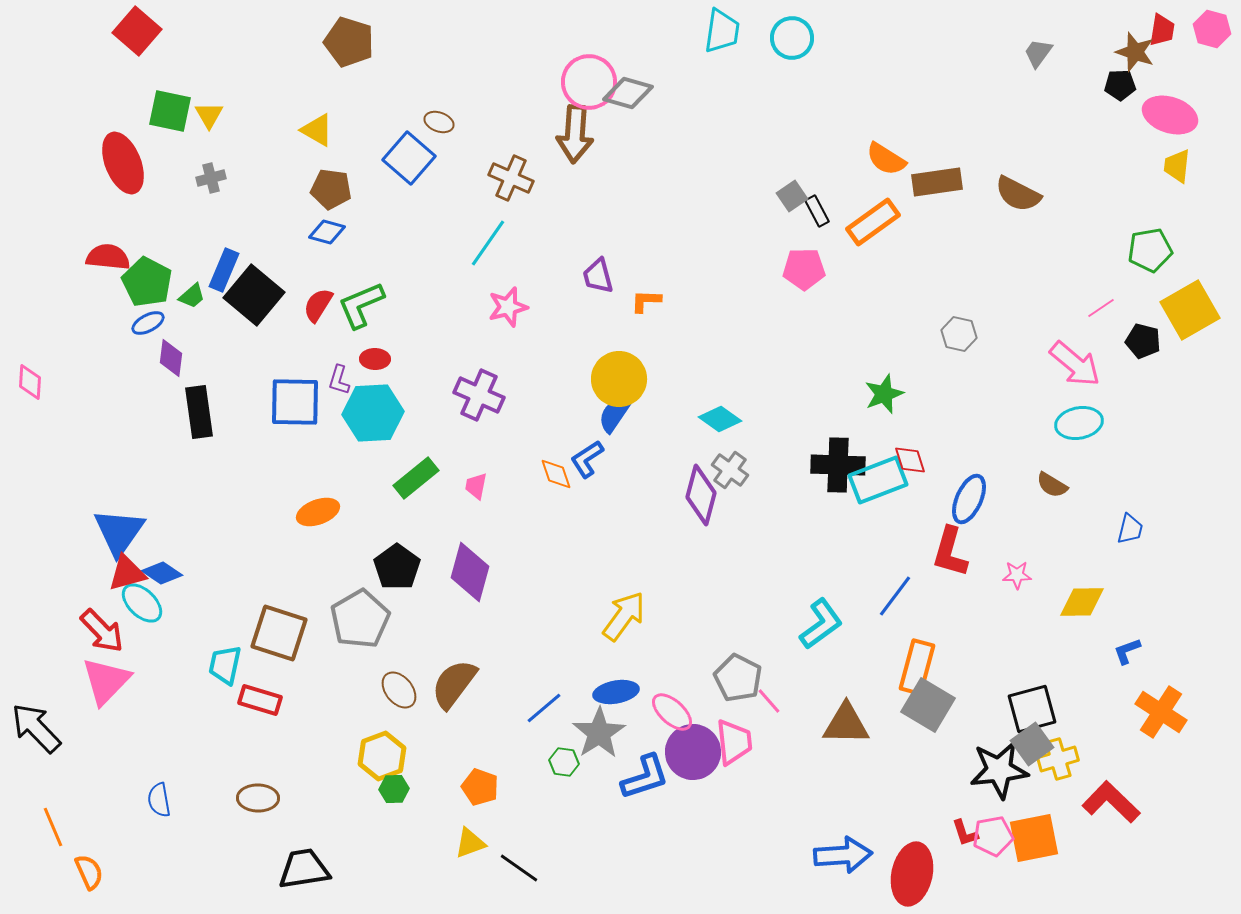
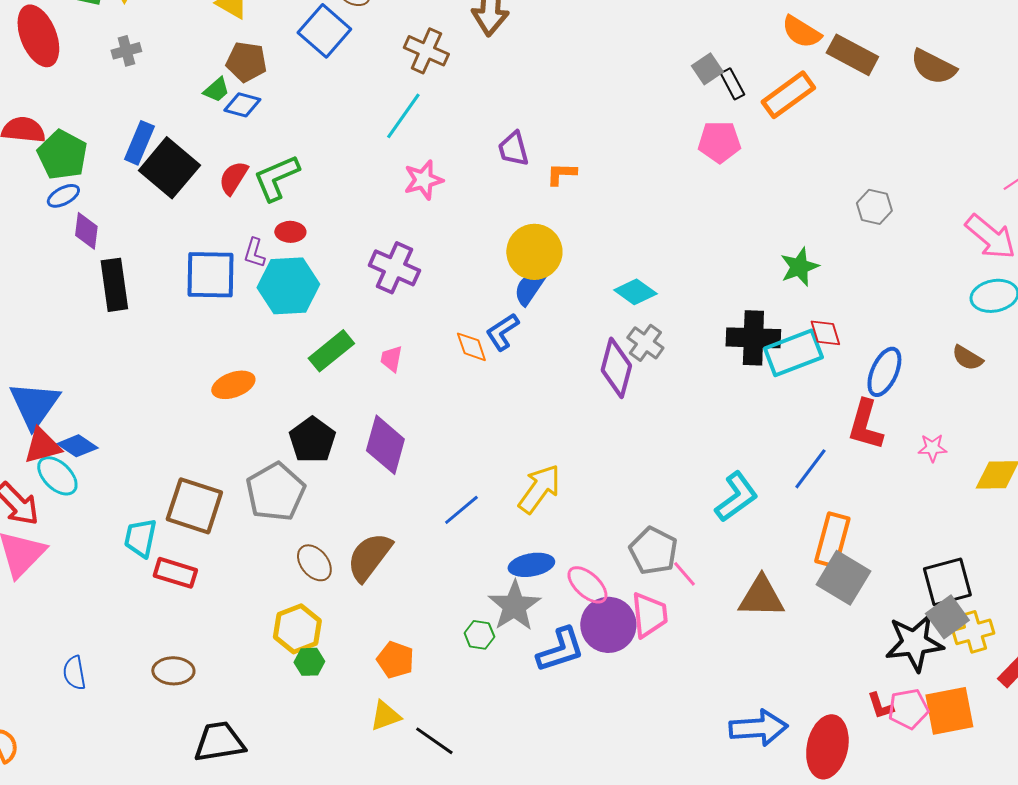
brown rectangle: (937, 182) -> (852, 55), turned 36
green trapezoid: (192, 296) -> (216, 90), moved
blue line: (544, 708) -> (461, 510), moved

